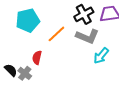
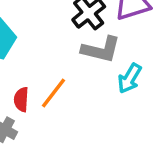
orange line: (56, 34) -> (53, 93), moved

